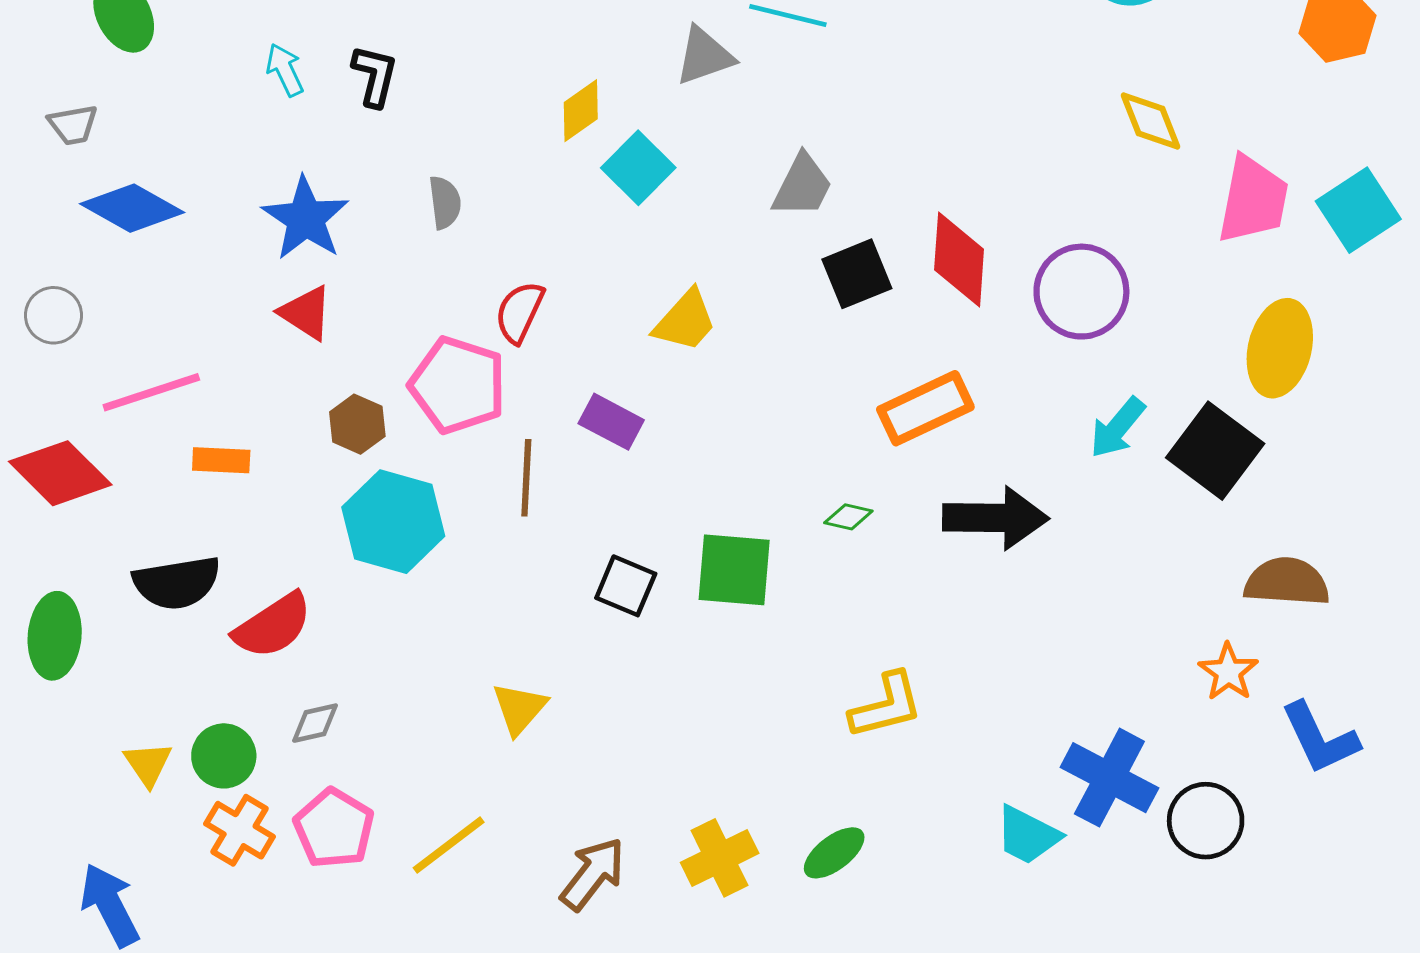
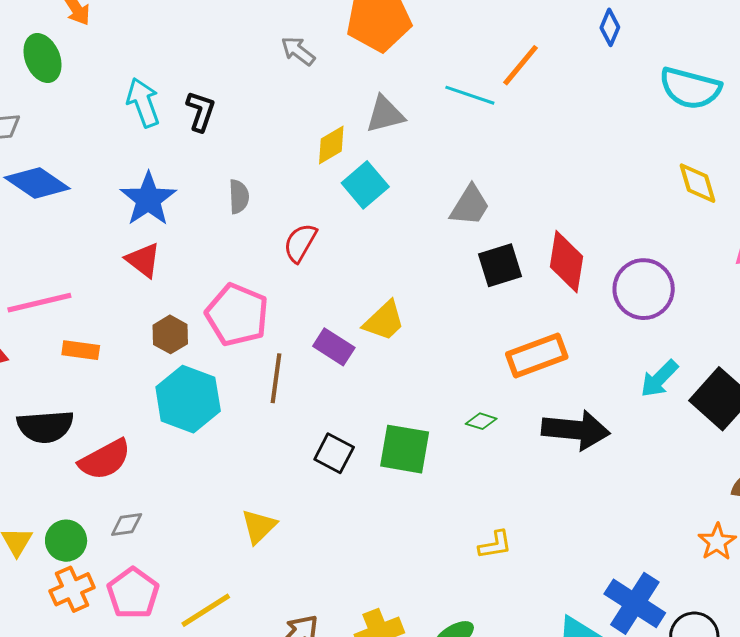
gray triangle: (704, 56) -> (385, 114), moved
cyan arrow: (285, 70) -> (143, 102), size x1.4
red semicircle: (520, 312) -> (300, 243), moved
yellow trapezoid: (685, 321) -> (384, 321), moved
yellow L-shape: (886, 706) -> (495, 545), size x0.7
orange cross: (240, 830) -> (72, 589), turned 30

